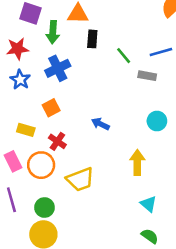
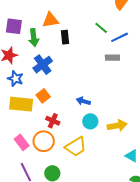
green line: (124, 56) -> (101, 28), moved
cyan circle: (157, 121) -> (90, 121), moved
yellow rectangle: (26, 130) -> (21, 104), moved, size x1.6
yellow arrow: (137, 163) -> (117, 126), turned 90

